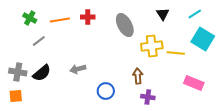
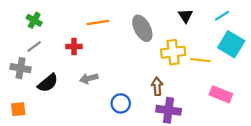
red cross: (88, 17) -> (74, 46), moved
orange line: (60, 20) -> (98, 23), moved
gray line: (39, 41) -> (34, 46), moved
gray cross: (18, 72) -> (20, 68), moved
purple cross: (148, 97) -> (169, 110), size x1.5

